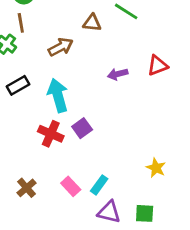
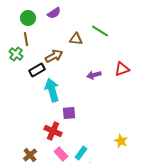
black rectangle: (18, 85) -> (37, 70), moved
purple square: (82, 128) -> (69, 113), turned 32
red cross: (51, 134) -> (53, 131), moved

